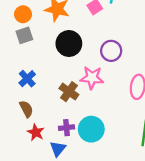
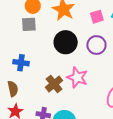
purple circle: (111, 51) -> (96, 45), moved
blue cross: (27, 79) -> (21, 63), turned 35

